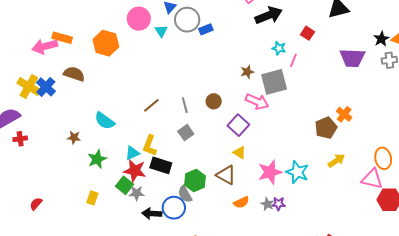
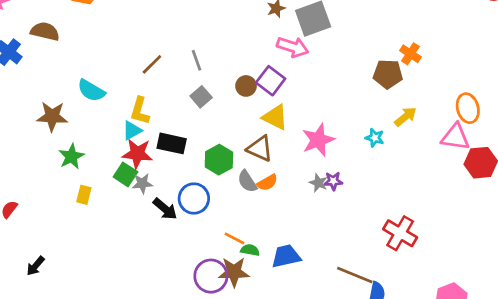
brown circle: (214, 101) -> (246, 86), moved
brown pentagon: (326, 128) -> (388, 74), turned 30
brown star: (74, 138) -> (52, 116), size x1.6
yellow L-shape: (150, 146) -> (140, 111), moved
yellow triangle: (239, 153) -> (275, 117), size x1.5
green star: (97, 159) -> (71, 157), moved
cyan star: (297, 172) -> (375, 138), moved, size x0.6
gray semicircle: (185, 194) -> (247, 181), moved
orange semicircle: (241, 202) -> (267, 183), moved
black arrow: (152, 214) -> (165, 209), turned -138

